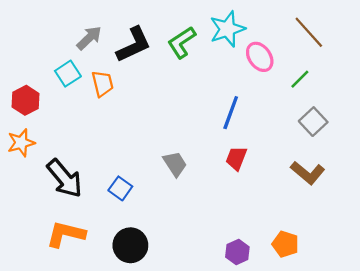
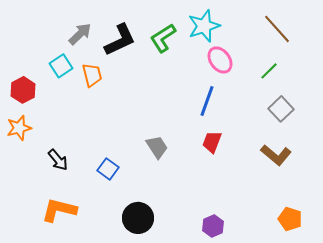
pink ellipse: (260, 57) -> (220, 60), moved
black arrow: (65, 178) -> (58, 160), size x0.6
orange pentagon: (285, 244) -> (290, 219), moved
black circle: (130, 245) -> (138, 218), moved

